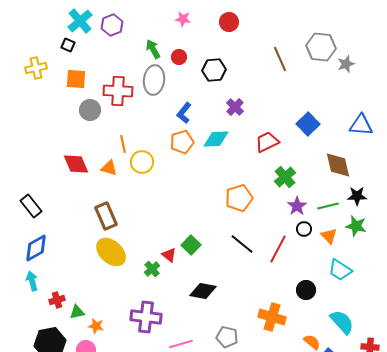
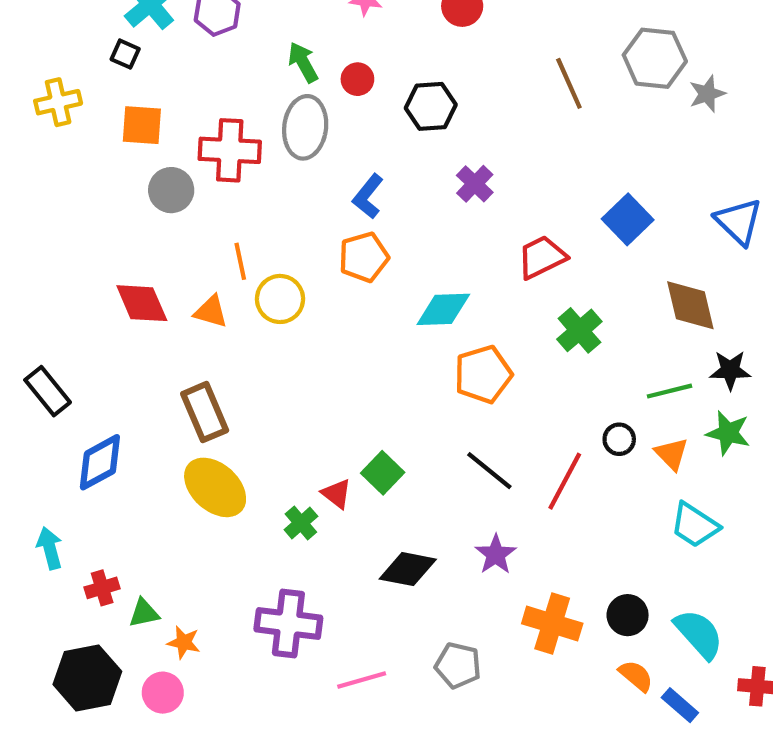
blue triangle: (361, 125) -> (739, 222), turned 40
cyan diamond: (216, 139) -> (443, 309), moved
purple star: (297, 206) -> (496, 554), moved
blue diamond: (36, 248) -> (100, 462), moved
black circle: (306, 290) -> (628, 615), moved

